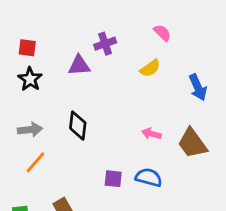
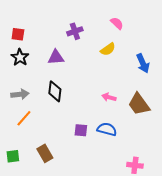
purple triangle: (79, 65) -> (56, 57), moved

